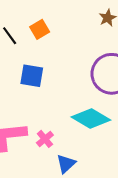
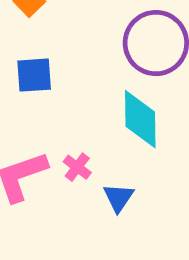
cyan diamond: (91, 119) -> (140, 119), turned 72

